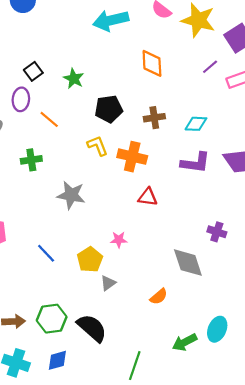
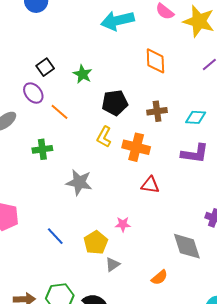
purple ellipse: (21, 99) -> (33, 93), turned -45
yellow L-shape: (98, 146) -> (104, 137), turned -130

